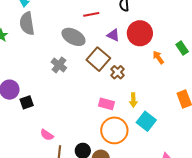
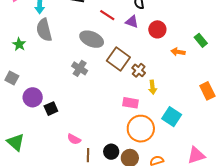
red line: (91, 14) -> (107, 15), turned 49
red circle: (140, 33) -> (157, 29), size x0.7
purple triangle: (113, 35) -> (132, 22), moved
orange arrow: (158, 57) -> (178, 52), turned -40
yellow arrow: (133, 100) -> (153, 87), moved

